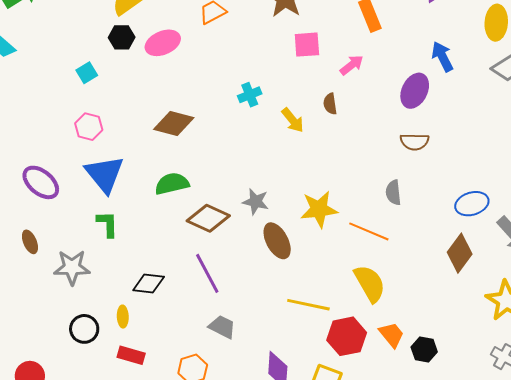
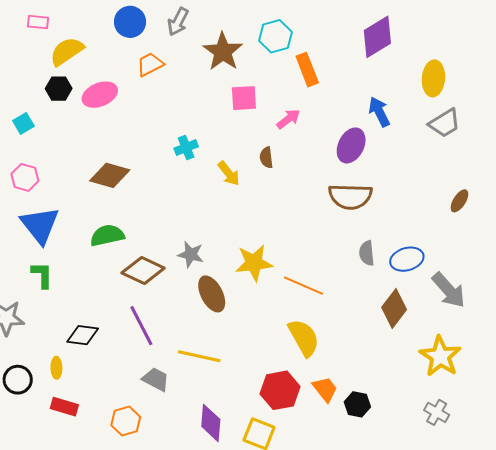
brown semicircle: (415, 142) -> (350, 197), size x1.5
gray semicircle: (393, 193) -> (367, 253), moved
yellow line: (308, 305) -> (199, 356), moved

